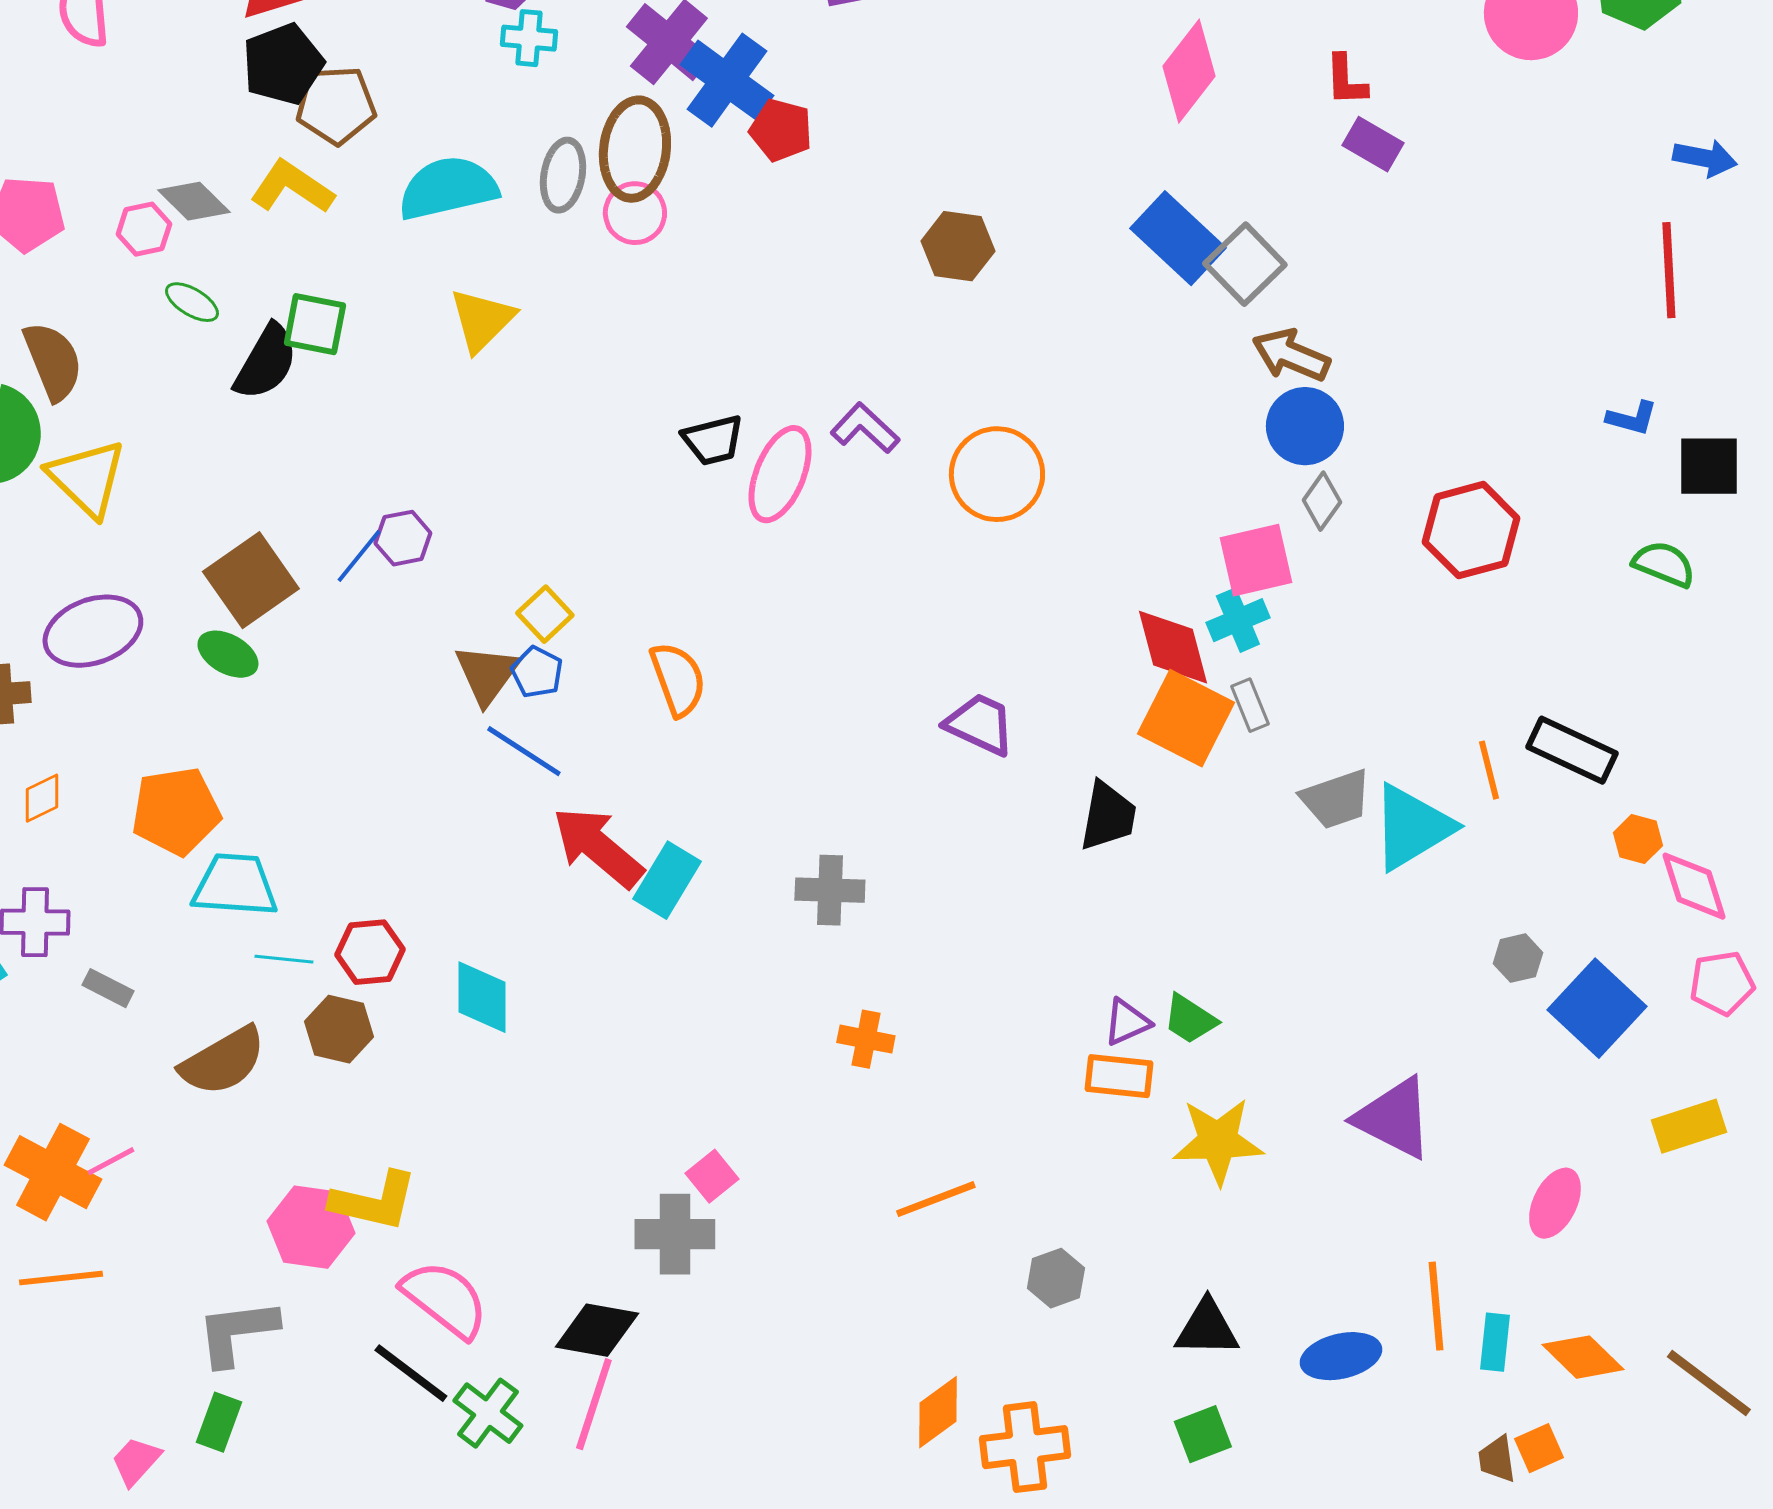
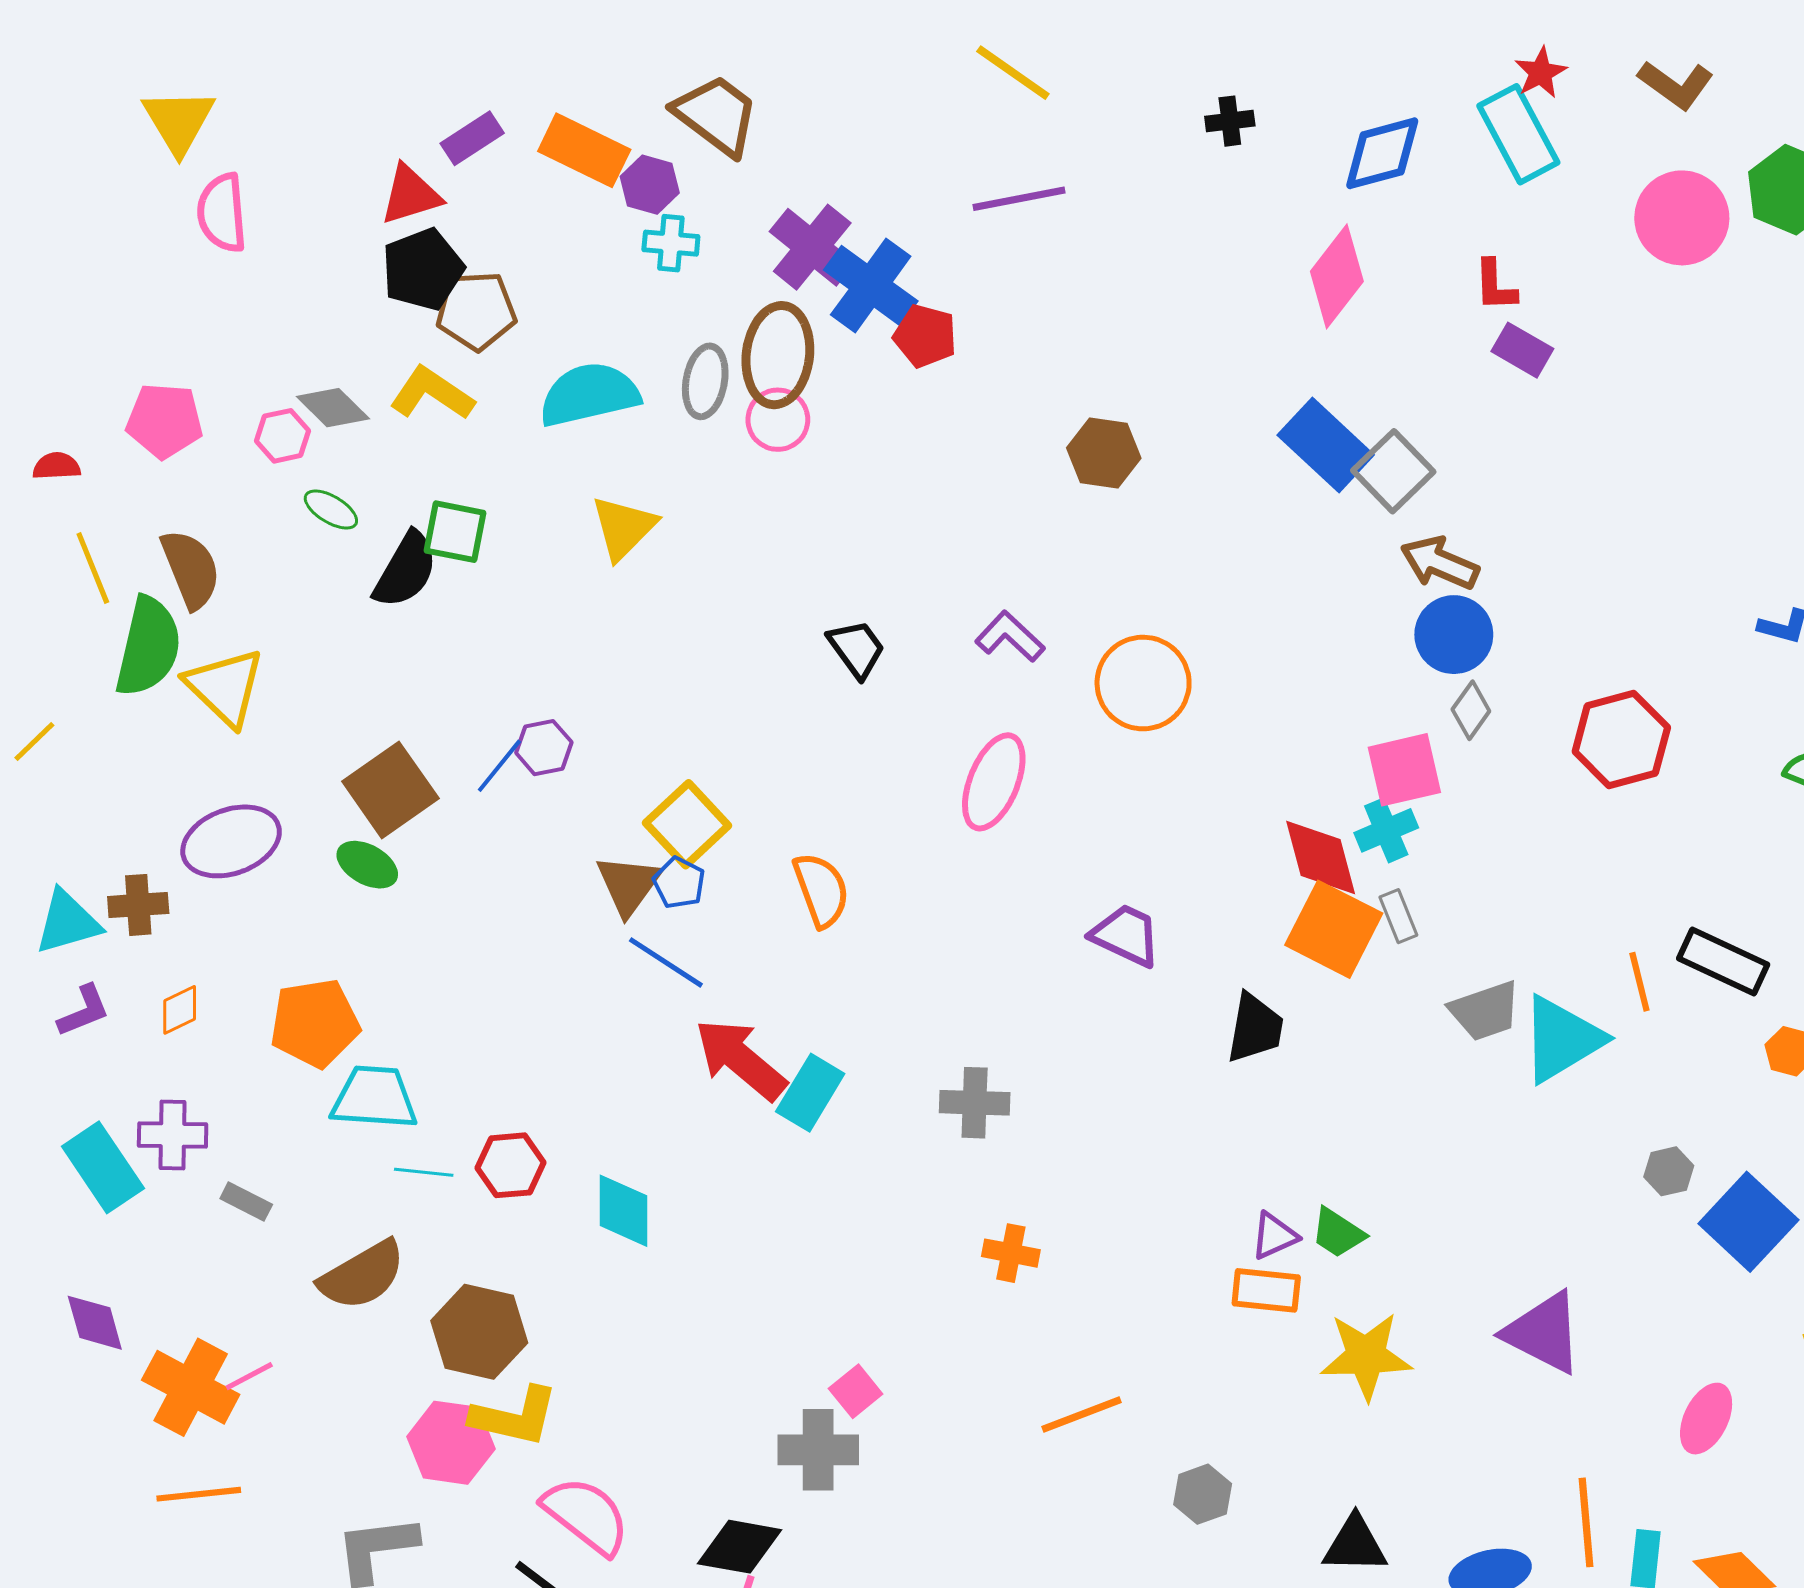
black trapezoid: (713, 440) -> (857, 649), turned -112
pink ellipse: (780, 474) -> (994, 782), moved
yellow square: (545, 614) -> (687, 824), size x1.5
brown hexagon: (339, 1029) -> (479, 1332), moved, size x1.4

